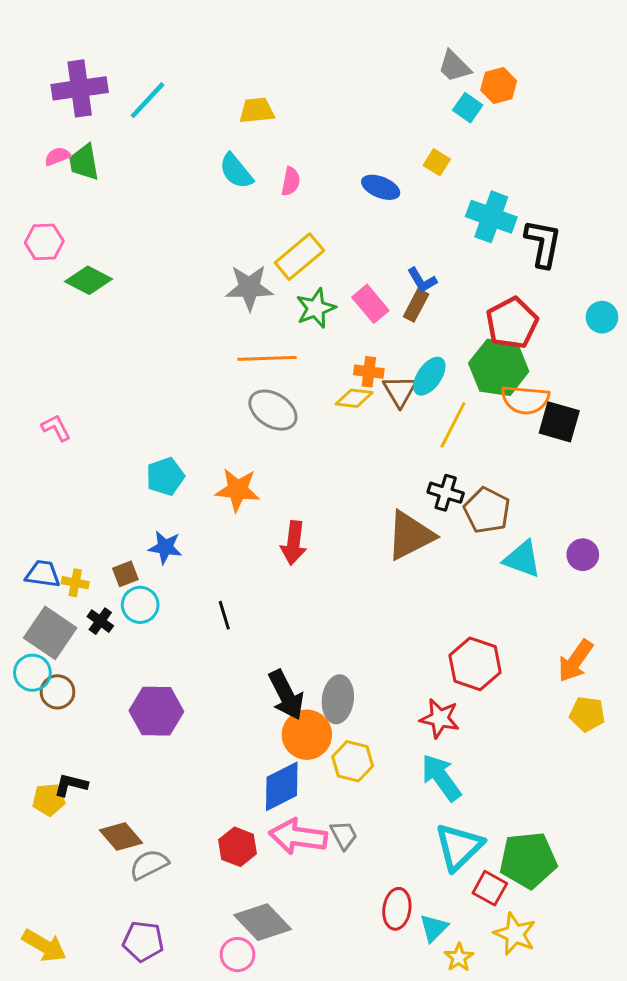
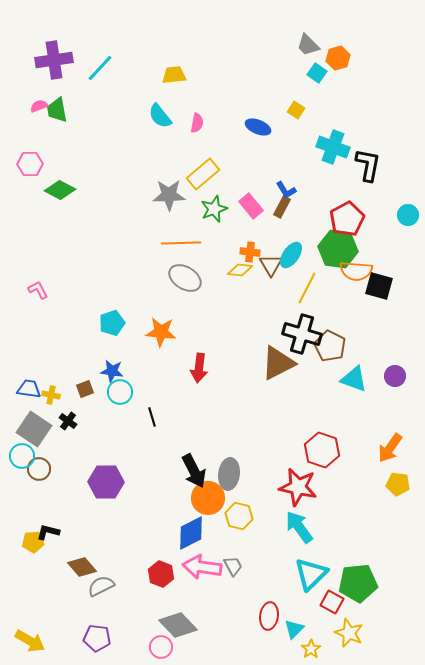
black cross: (446, 493) -> (302, 334), size x1.6
cyan circle: (140, 605) -> (120, 392), moved
red star: (440, 718) -> (298, 487), size x1.4

